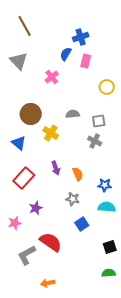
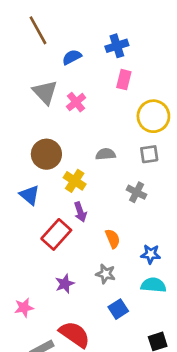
blue semicircle: (66, 54) -> (72, 57), moved, turned 32
gray triangle: (19, 61) -> (45, 92), moved
yellow circle: (107, 87) -> (153, 116), size x1.5
gray square: (99, 121) -> (149, 154), moved
purple arrow: (56, 168) -> (80, 212), moved
red rectangle: (24, 178) -> (56, 234), moved
purple star: (36, 208) -> (65, 284), moved

